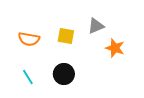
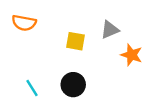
orange semicircle: (29, 39) -> (24, 23), moved

